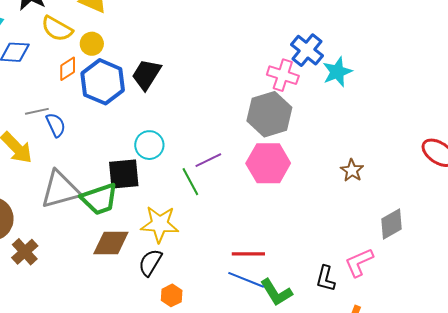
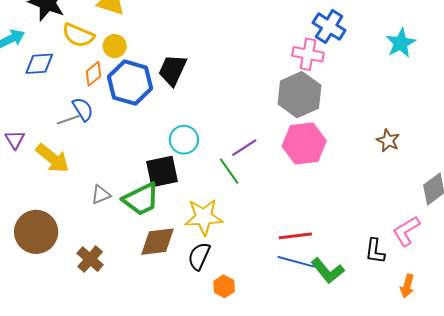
cyan star: (337, 72) -> (401, 43), moved
blue semicircle: (56, 125) -> (83, 109), moved
gray triangle: (60, 190) -> (101, 195), size x0.5
brown cross: (25, 252) -> (90, 259), moved

